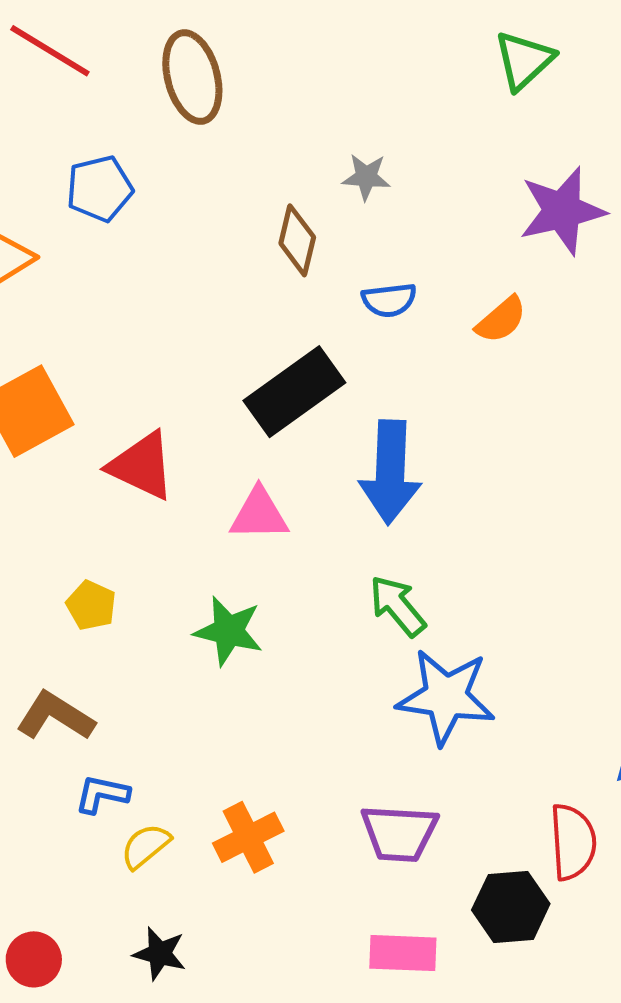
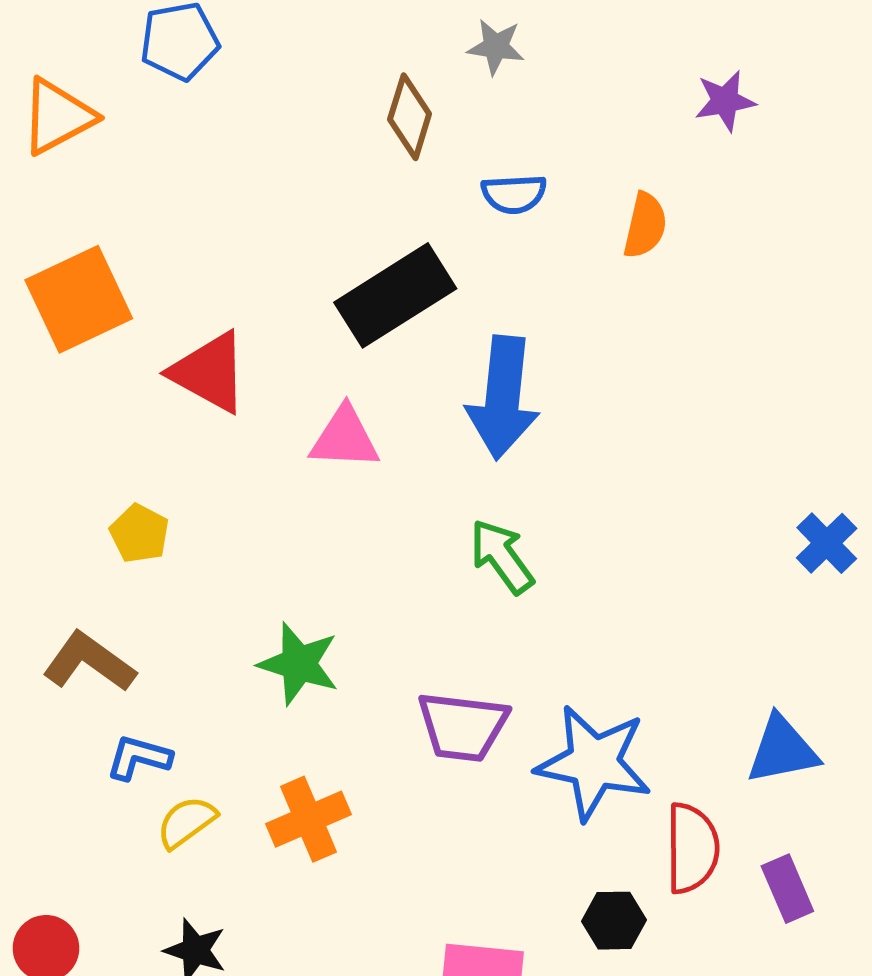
purple star: (562, 211) -> (725, 101), size x0.6
orange semicircle: (501, 320) -> (645, 225), turned -40
green star: (229, 631) -> (299, 664), moved
blue star: (446, 697) -> (594, 763), moved
purple trapezoid: (399, 833) -> (463, 726), moved
black hexagon: (511, 907) -> (614, 921), size x0.7

